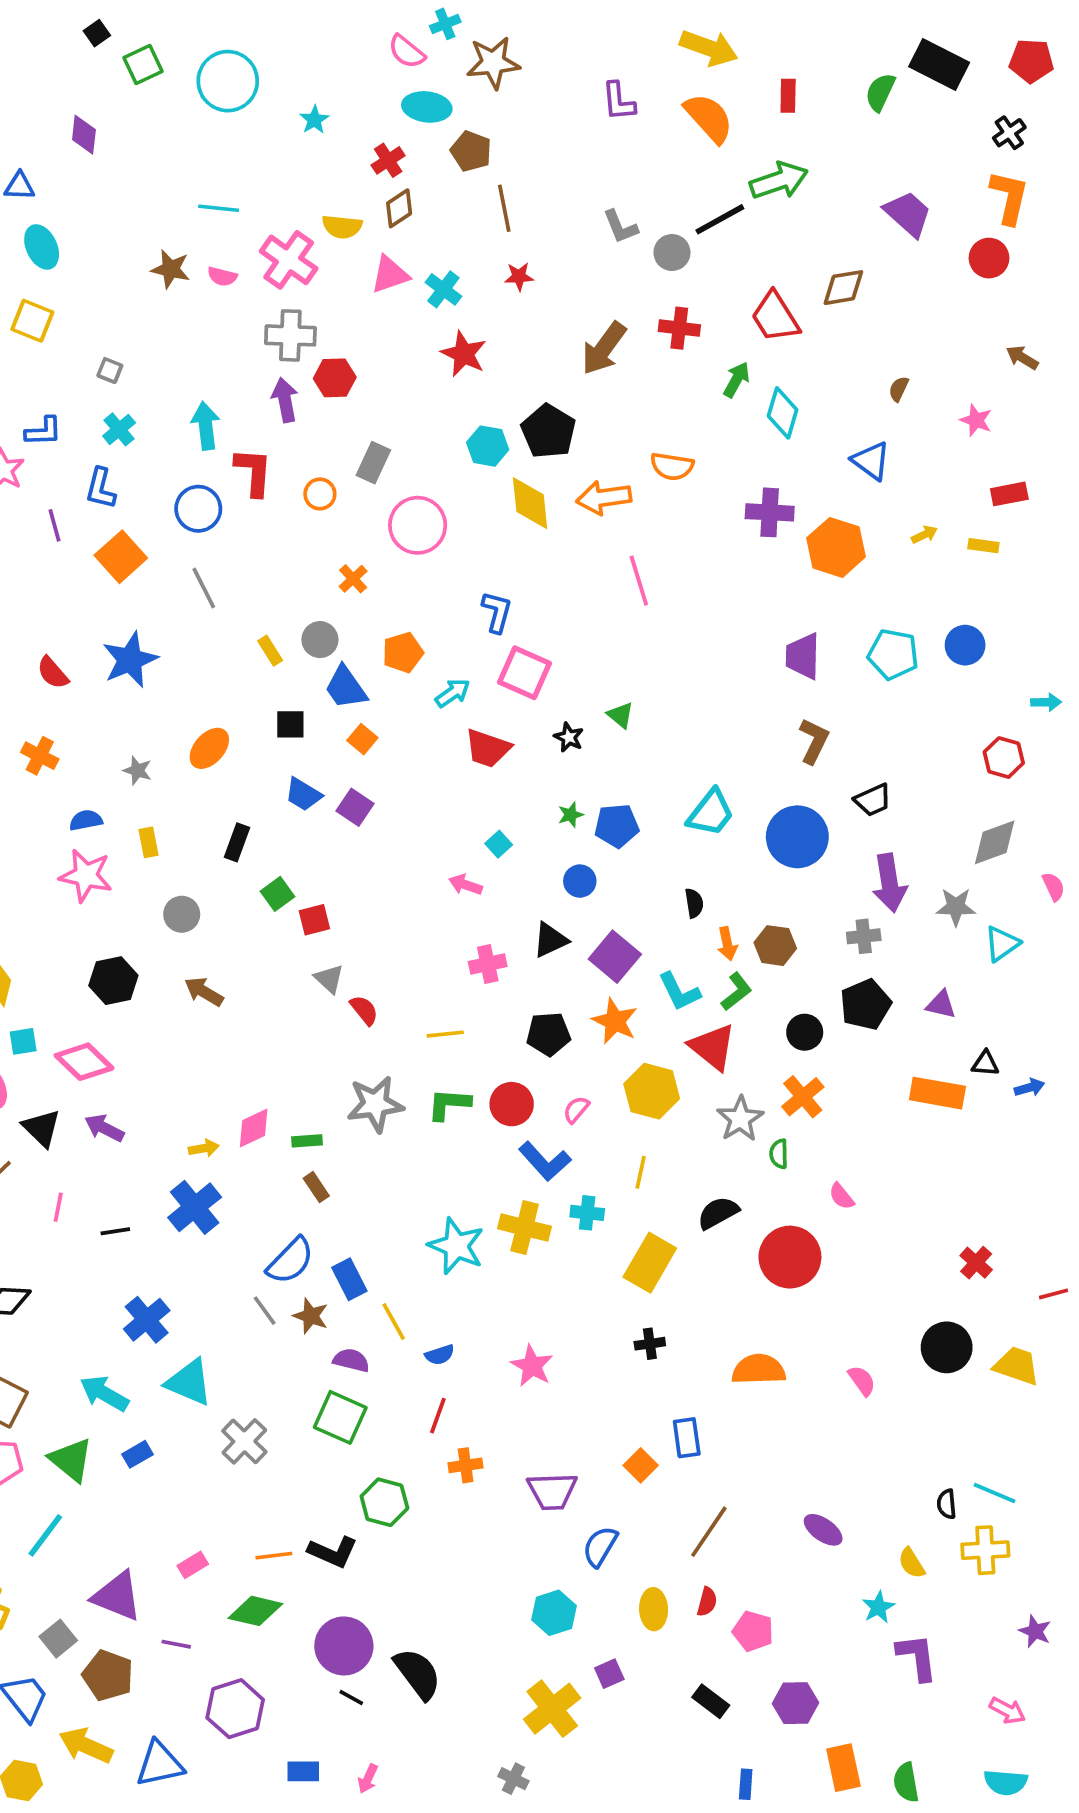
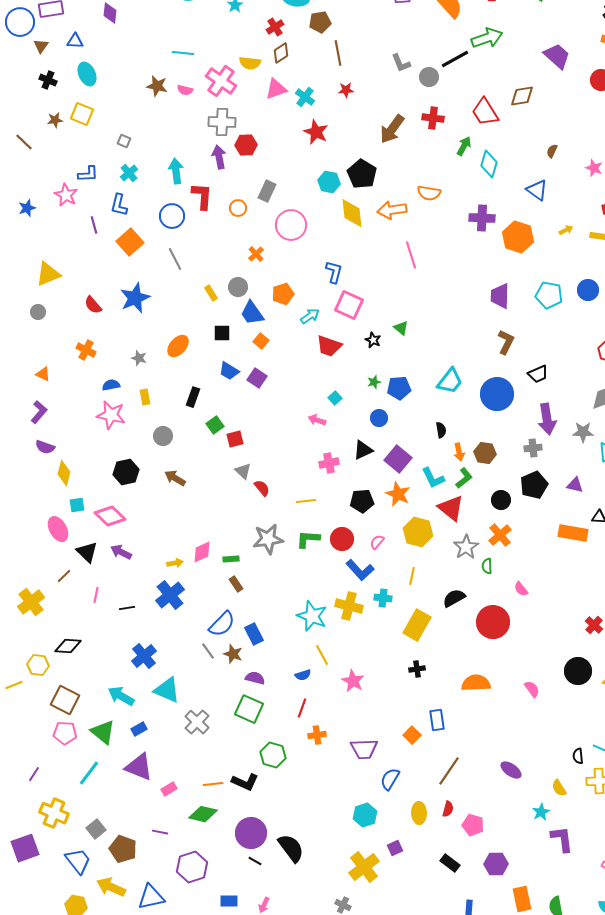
brown pentagon: (471, 151) -> (320, 22), turned -30
yellow line: (394, 1322) -> (322, 655), moved
purple triangle: (117, 1596) -> (139, 767), moved

